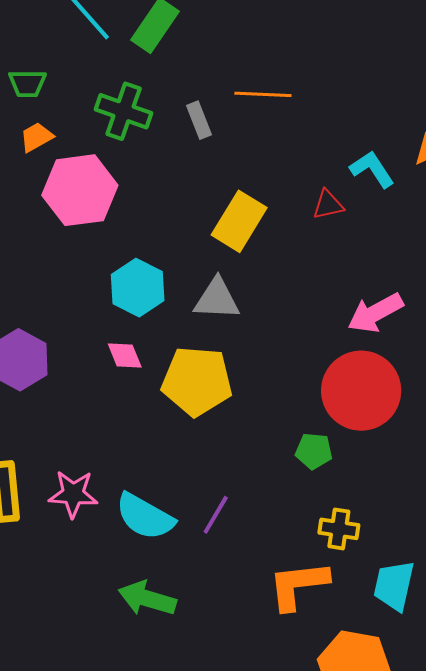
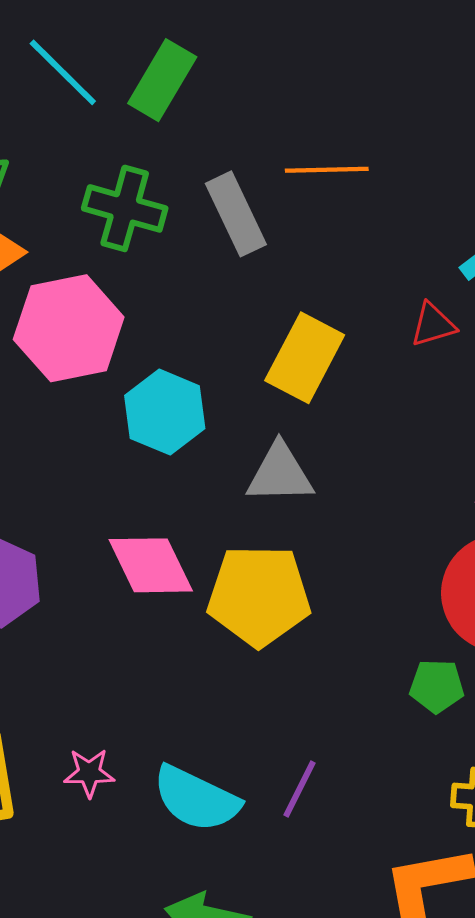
gray rectangle: (199, 120) -> (236, 214), size x1.5
cyan hexagon: (138, 288) -> (165, 412), moved
pink diamond: (125, 355) -> (151, 565), size x1.6
pink star: (73, 494) -> (89, 773), size x0.7

